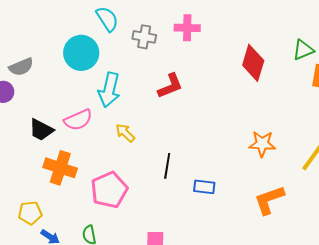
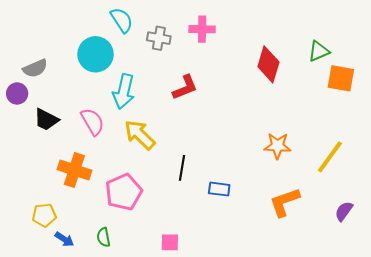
pink semicircle: (78, 120) -> (93, 122), turned -96
black trapezoid: (41, 130) -> (46, 120), moved
yellow arrow: (125, 133) -> (140, 135), size x1.6

